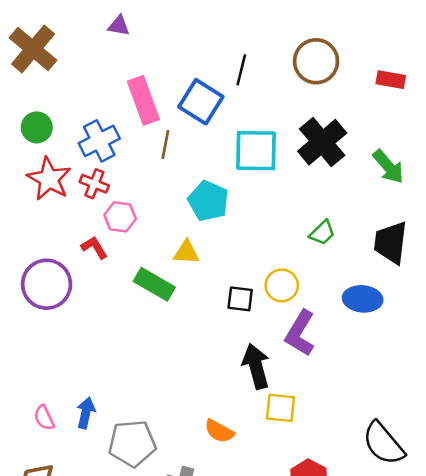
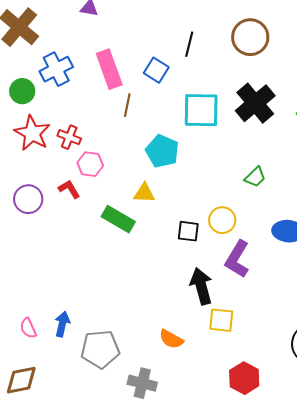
blue square: (201, 102) -> (156, 70), size x0.7
blue cross: (99, 141) -> (56, 69), moved
purple circle: (47, 284) -> (28, 199), moved, size x0.7

